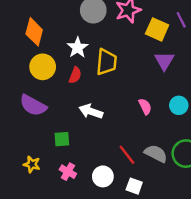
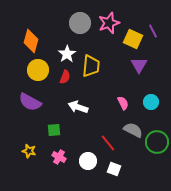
gray semicircle: (156, 154) -> (133, 130), moved

